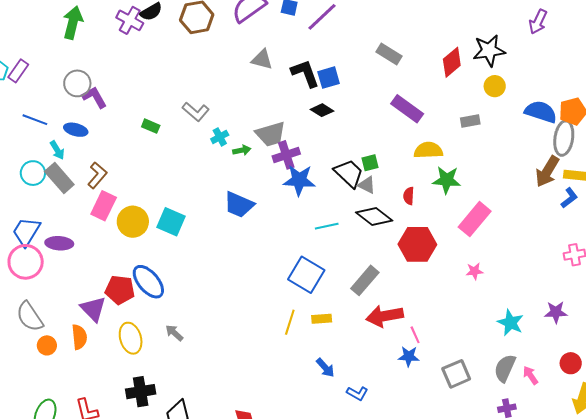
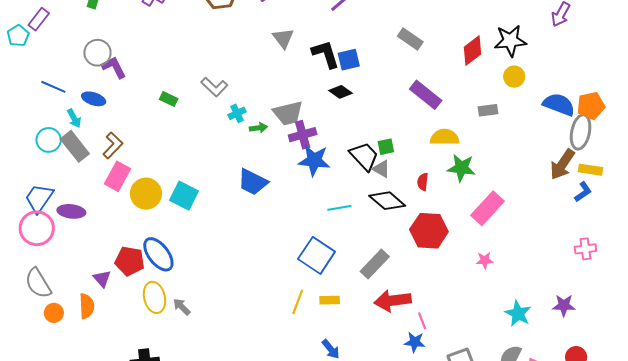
gray triangle: (262, 60) -> (283, 38), turned 35
purple rectangle: (18, 71) -> (39, 19), moved
purple triangle: (93, 309) -> (102, 279), size x0.7
yellow ellipse: (131, 338) -> (154, 297), moved

